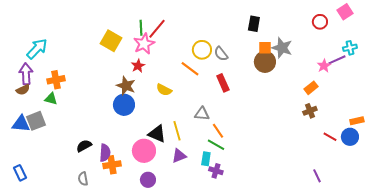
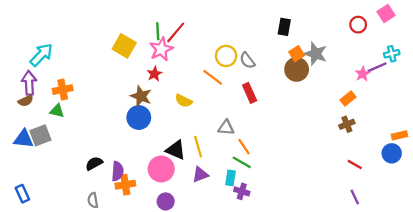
orange square: (265, 48) -> (297, 54), turned -32
red line: (330, 137) -> (355, 165), moved

